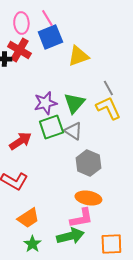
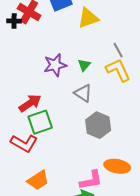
green triangle: (74, 103) -> (84, 65), size x0.6
green square: (51, 127) -> (40, 122), moved
orange ellipse: (88, 198) -> (117, 166), moved

